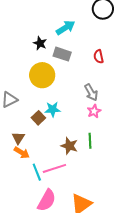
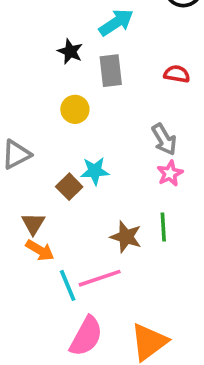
gray rectangle: (62, 54) -> (111, 71), turned 66
red semicircle: (99, 56) -> (177, 74), turned 112
yellow circle: (42, 75) -> (75, 109), size x0.6

